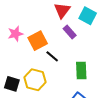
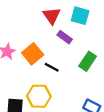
green rectangle: (81, 70) -> (88, 61), moved, turned 48

